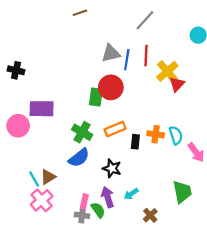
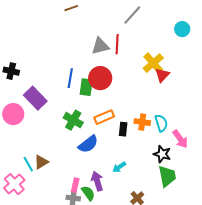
red line: (146, 55) -> (117, 44), moved
blue line: (127, 60) -> (70, 78), moved
black cross: (16, 70) -> (11, 71), moved
purple rectangle: (42, 109) -> (35, 98), turned 45
blue semicircle: (79, 158) -> (88, 144), moved
black star: (112, 168) -> (162, 154), moved
cyan arrow: (131, 194) -> (119, 167), moved
pink cross: (42, 200) -> (14, 184), moved

